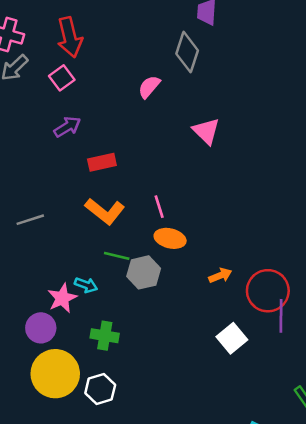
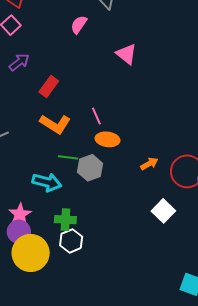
red rectangle: (102, 162) -> (49, 87), turned -35
cyan arrow: (86, 285) -> (47, 182), size x1.6
pink star: (62, 298) -> (20, 214), moved
purple circle: (41, 328) -> (19, 232), moved
white hexagon: (100, 389) -> (71, 241), moved

